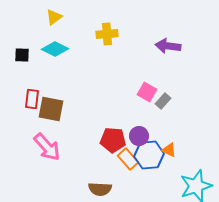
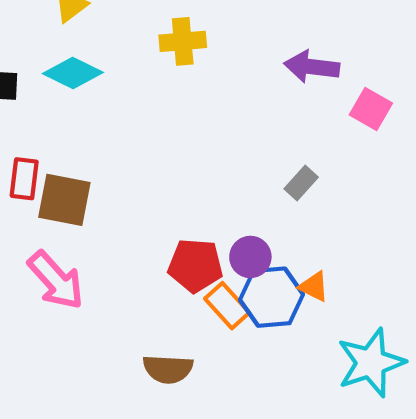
pink square: (147, 92) -> (371, 109), moved

